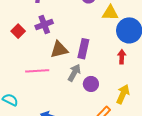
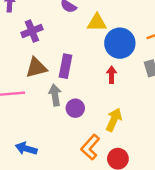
purple cross: (44, 24) -> (32, 31), moved
gray arrow: (74, 73) -> (55, 95), turned -36

